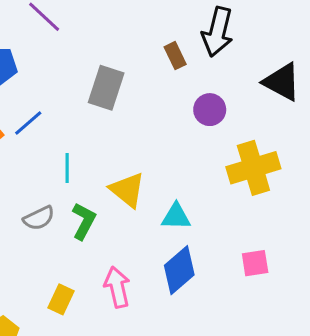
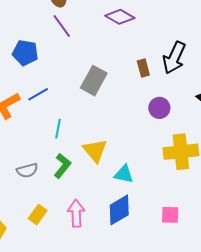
gray semicircle: (39, 218) -> (27, 170), moved

